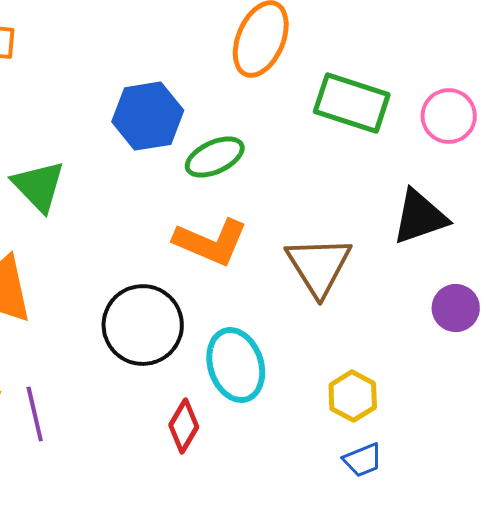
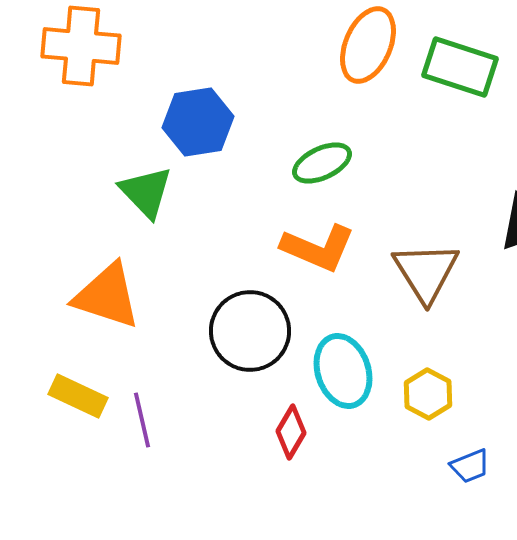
green rectangle: (352, 103) -> (460, 67), moved
blue hexagon: (148, 116) -> (198, 122), moved
yellow hexagon: (353, 396) -> (428, 394), moved

